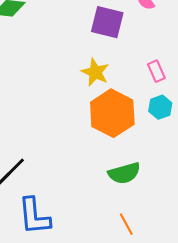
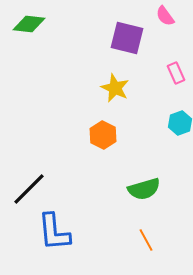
pink rectangle: (156, 71) -> (176, 73), moved
orange hexagon: (112, 113) -> (103, 135), moved, size x0.6

